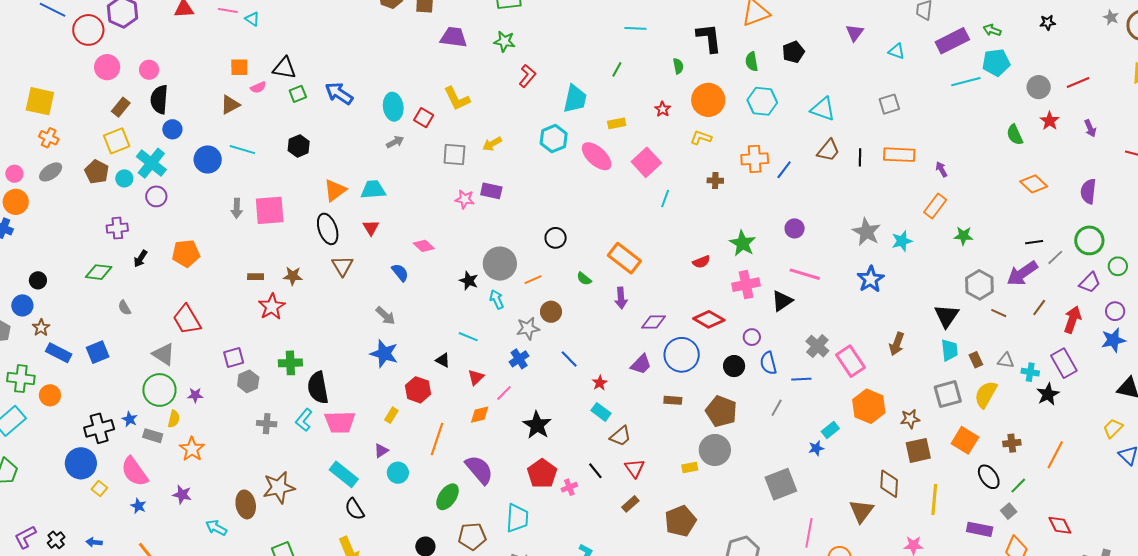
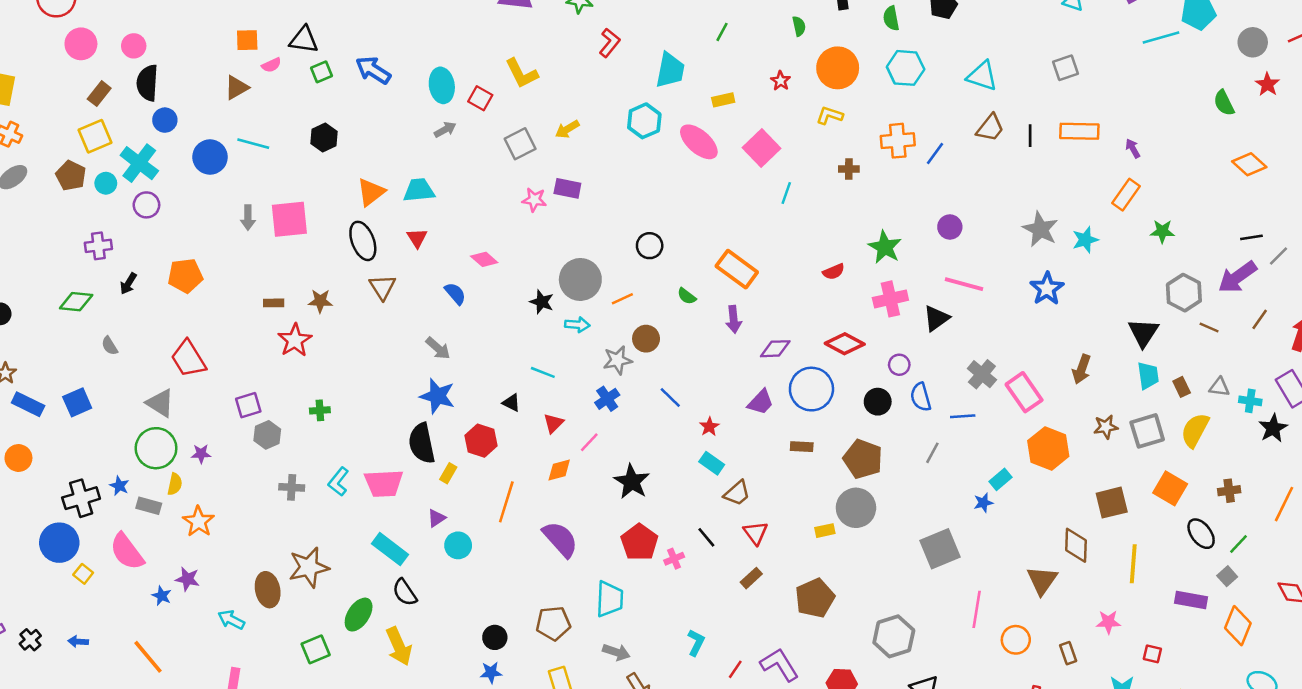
gray square: (454, 155) -> (520, 144), turned -30
cyan arrow: (497, 299) -> (577, 325), turned 120
green cross: (290, 363) -> (320, 410), size x0.7
black semicircle: (318, 388) -> (422, 443), moved
brown star: (910, 419) -> (1106, 427), moved
green ellipse: (448, 497) -> (359, 615), moved
blue star: (138, 506) -> (162, 596), moved

